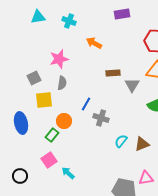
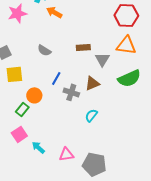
orange arrow: (94, 43) -> (54, 12), moved
pink star: (59, 59) -> (17, 13), moved
gray semicircle: (62, 83) -> (44, 50), moved, turned 112
brown triangle: (142, 144) -> (92, 83), moved
pink triangle: (146, 178) -> (66, 154), moved

